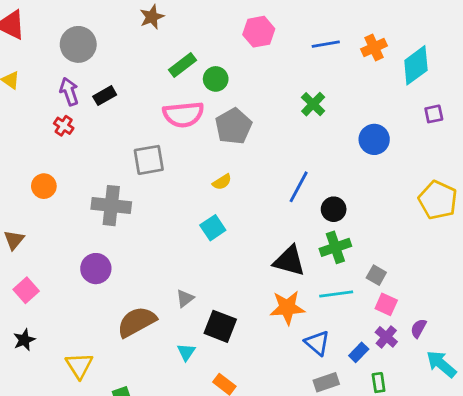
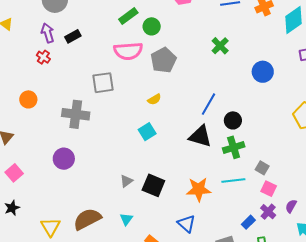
black triangle: (289, 261) -> (200, 136), moved
brown semicircle: (137, 322) -> (87, 219), moved
black square: (220, 326) -> (153, 185), moved
blue triangle: (317, 343) -> (186, 224), moved

